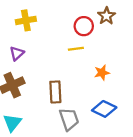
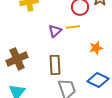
purple triangle: (17, 53) -> (55, 31), moved

